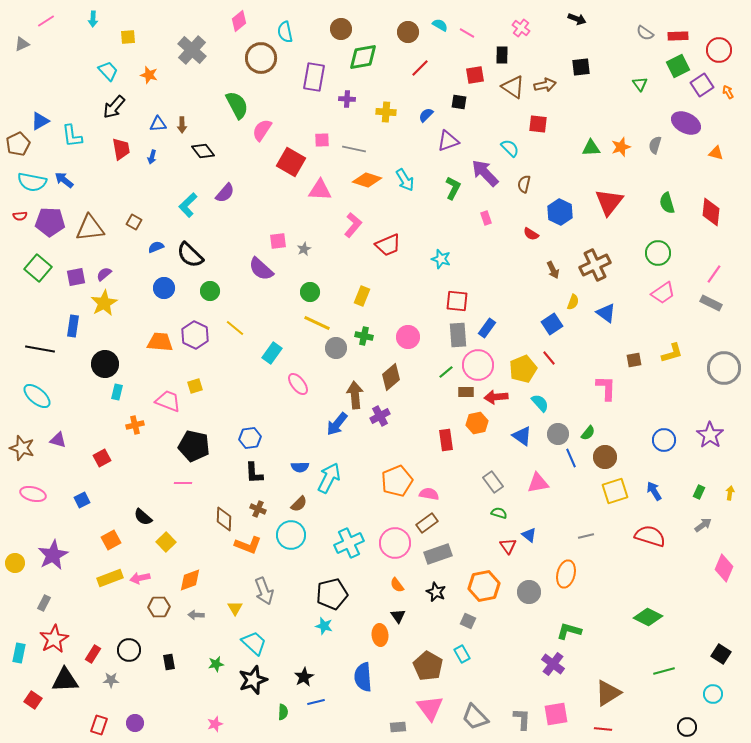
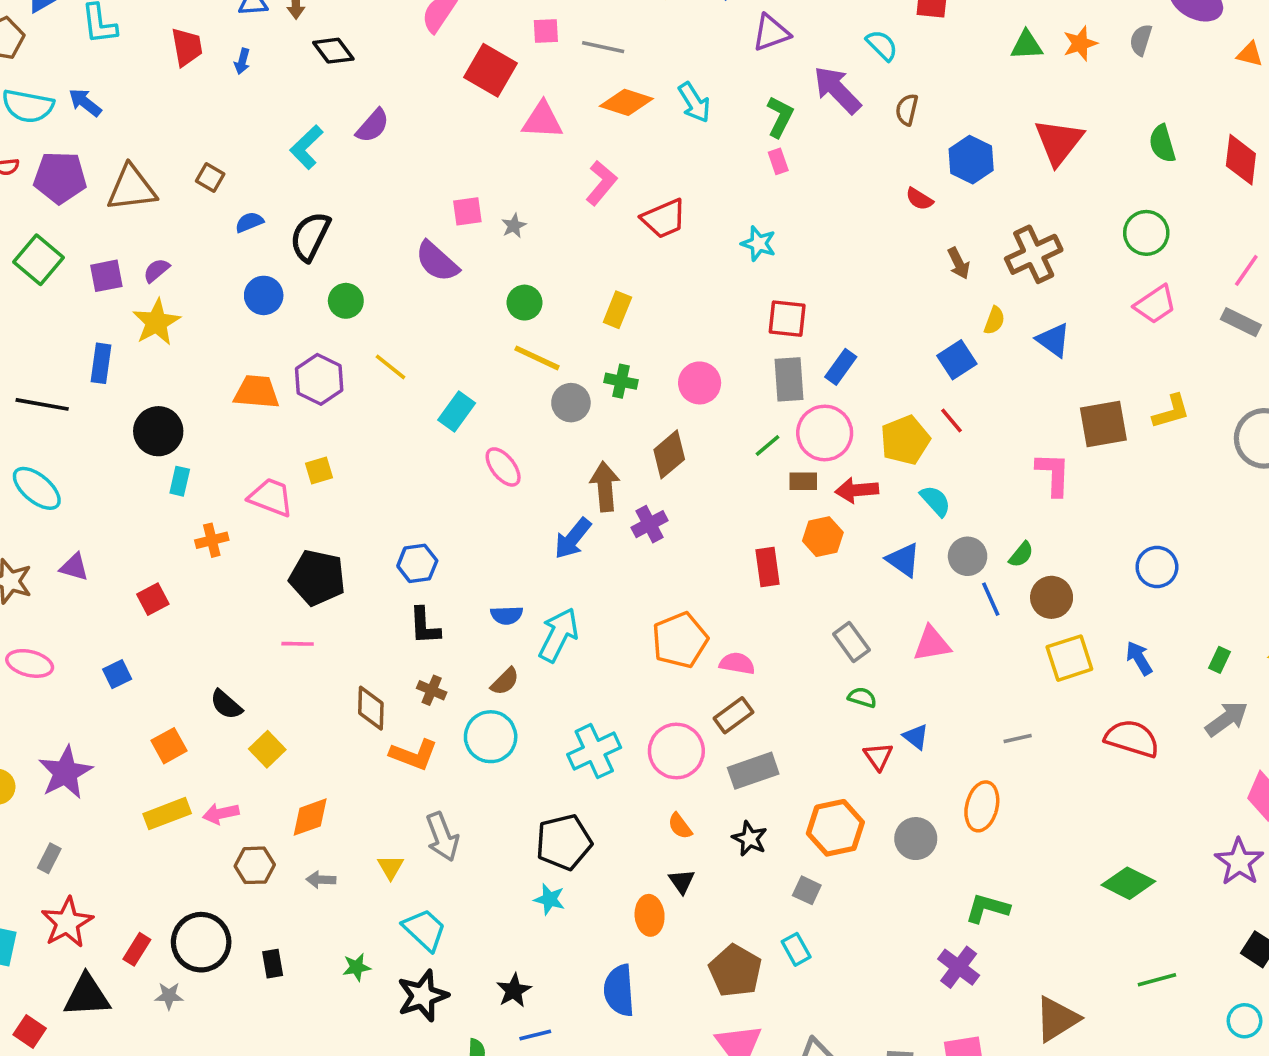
pink rectangle: (486, 218) -> (778, 161), moved
black semicircle: (190, 255) -> (310, 236), turned 72
brown square: (634, 360) -> (1103, 424), size x1.8
purple star: (710, 435) -> (1239, 862), moved
gray arrow: (703, 525) -> (1227, 719), size x1.4
black circle: (129, 650) -> (201, 942), size x1.4

